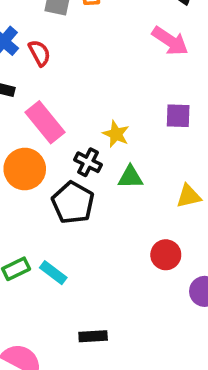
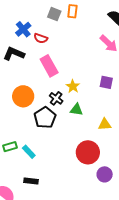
red semicircle: (39, 53) -> (41, 38), turned 128
pink rectangle: (45, 122) -> (49, 66), moved
red circle: (166, 255) -> (88, 152), size x1.5
black rectangle: (93, 336) -> (31, 181), moved

